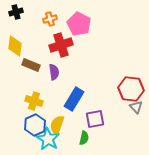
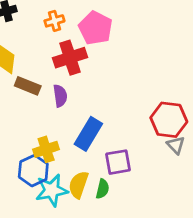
yellow cross: (34, 101) -> (46, 149), moved, turned -36
yellow semicircle: (57, 125) -> (78, 185), moved
cyan star: (48, 139) -> (52, 190), turned 30

